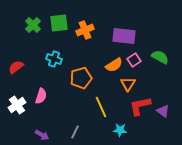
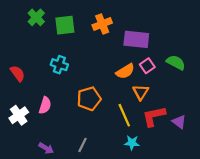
green cross: (33, 25) -> (36, 17), moved
orange cross: (85, 30) -> (102, 24), moved
red semicircle: (16, 67) -> (18, 73), turned 91
orange pentagon: (81, 78) -> (89, 99), moved
yellow line: (101, 107) -> (124, 115), moved

